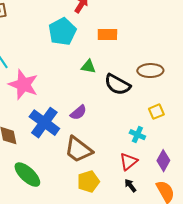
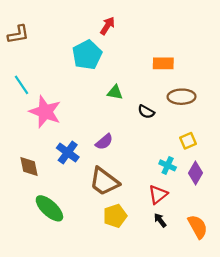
orange rectangle: (107, 35) -> (163, 63), moved
black semicircle: (117, 85) -> (146, 112), size x0.6
blue cross: (44, 123) -> (68, 153), size x0.7
purple diamond: (163, 161) -> (196, 173), moved

